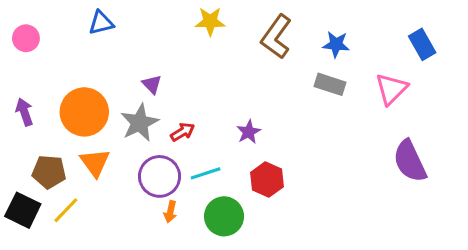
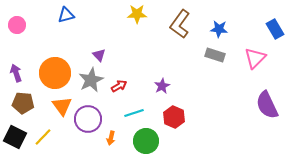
brown pentagon: (49, 172) -> (23, 103), moved
purple circle: (160, 176) -> (88, 119), moved

